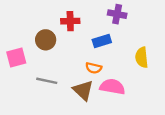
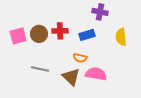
red cross: (70, 21) -> (60, 31), moved
pink square: (16, 57) -> (18, 36), moved
yellow semicircle: (142, 57) -> (121, 37), moved

